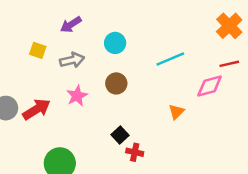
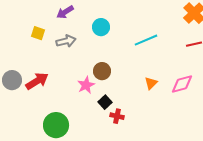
brown circle: (116, 83) -> (102, 71), moved
pink diamond: (210, 86) -> (182, 84), moved
pink star: (77, 96) -> (86, 85), moved

